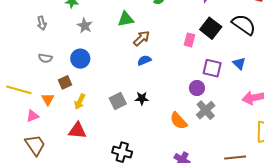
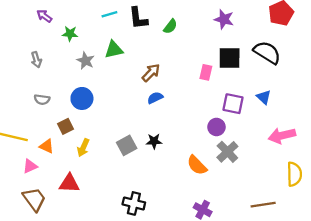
green triangle: (126, 19) -> (114, 50), moved
black square: (211, 28) -> (230, 58), turned -35
orange triangle: (48, 99) -> (47, 146), turned -32
red triangle: (77, 131) -> (69, 183), moved

